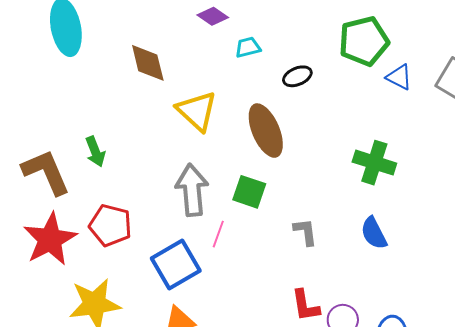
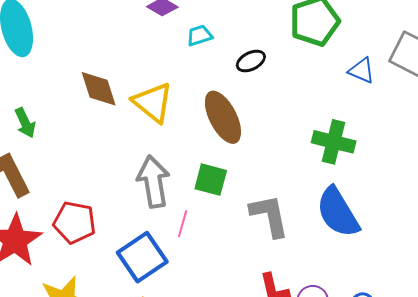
brown diamond: (148, 63) -> (99, 89), moved
blue triangle: (399, 77) -> (361, 71), moved
green arrow: (95, 152) -> (25, 123), moved
gray L-shape: (305, 232) -> (269, 216), size x1.6
blue semicircle: (374, 233) -> (338, 212), size x1.6

